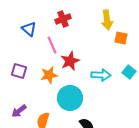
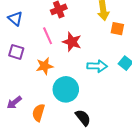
blue triangle: (29, 29) -> (15, 19), moved
red star: (70, 61) -> (72, 42), moved, turned -30
purple square: (19, 71) -> (16, 52), moved

